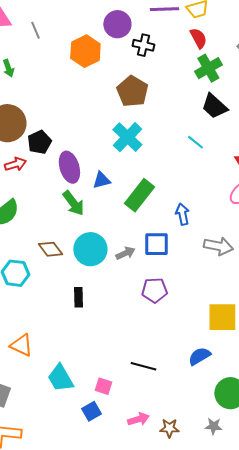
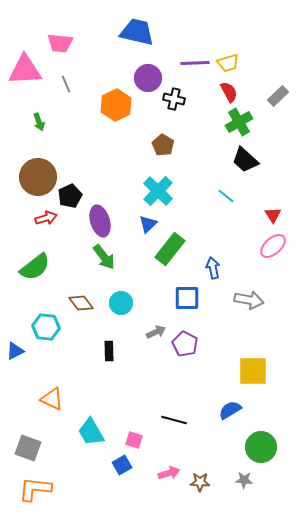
brown pentagon: (132, 91) -> (163, 145), size x0.7
blue triangle: (101, 180) -> (148, 224), moved, turned -30
cyan circle: (90, 249) -> (121, 303), size x0.7
gray arrow: (125, 253) -> (156, 332), moved
purple pentagon: (154, 290) -> (185, 344), turned 30

